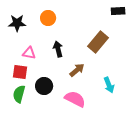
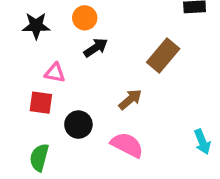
black arrow: (58, 49) -> (96, 48), moved, turned 70
cyan arrow: (109, 85) -> (202, 142), moved
green semicircle: (19, 94) -> (39, 157), moved

